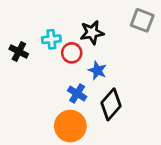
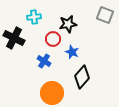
cyan cross: (51, 39) -> (34, 17), moved
black cross: (19, 51) -> (14, 38), size x1.5
blue cross: (77, 94) -> (44, 61), moved

